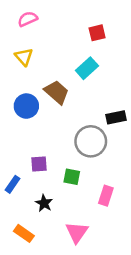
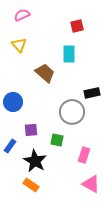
cyan rectangle: (87, 68) -> (69, 54), turned -48
blue circle: (26, 106) -> (13, 102), moved
black star: (44, 203) -> (35, 161), size x1.6
pink triangle: (77, 232) -> (91, 184), moved, turned -36
orange rectangle: (24, 233) -> (31, 185), moved

